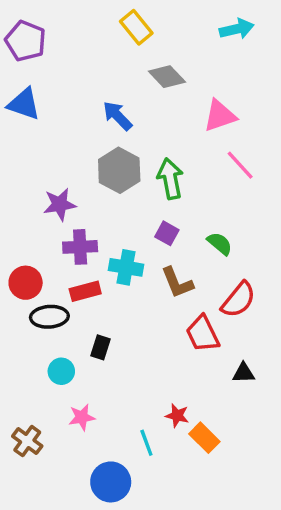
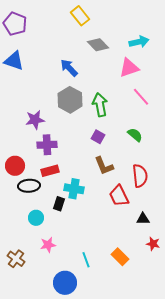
cyan arrow: (237, 29) -> (139, 42), moved
green semicircle: (220, 244) -> (135, 135), moved
cyan cross: (126, 267) -> (74, 189), moved
red semicircle: (238, 300) -> (140, 176), turned -45
red star: (177, 416) -> (153, 244), moved

